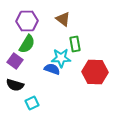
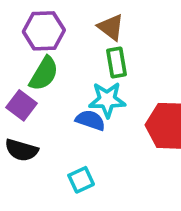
green rectangle: (75, 44) -> (116, 63), moved
cyan square: (32, 103) -> (81, 180), moved

